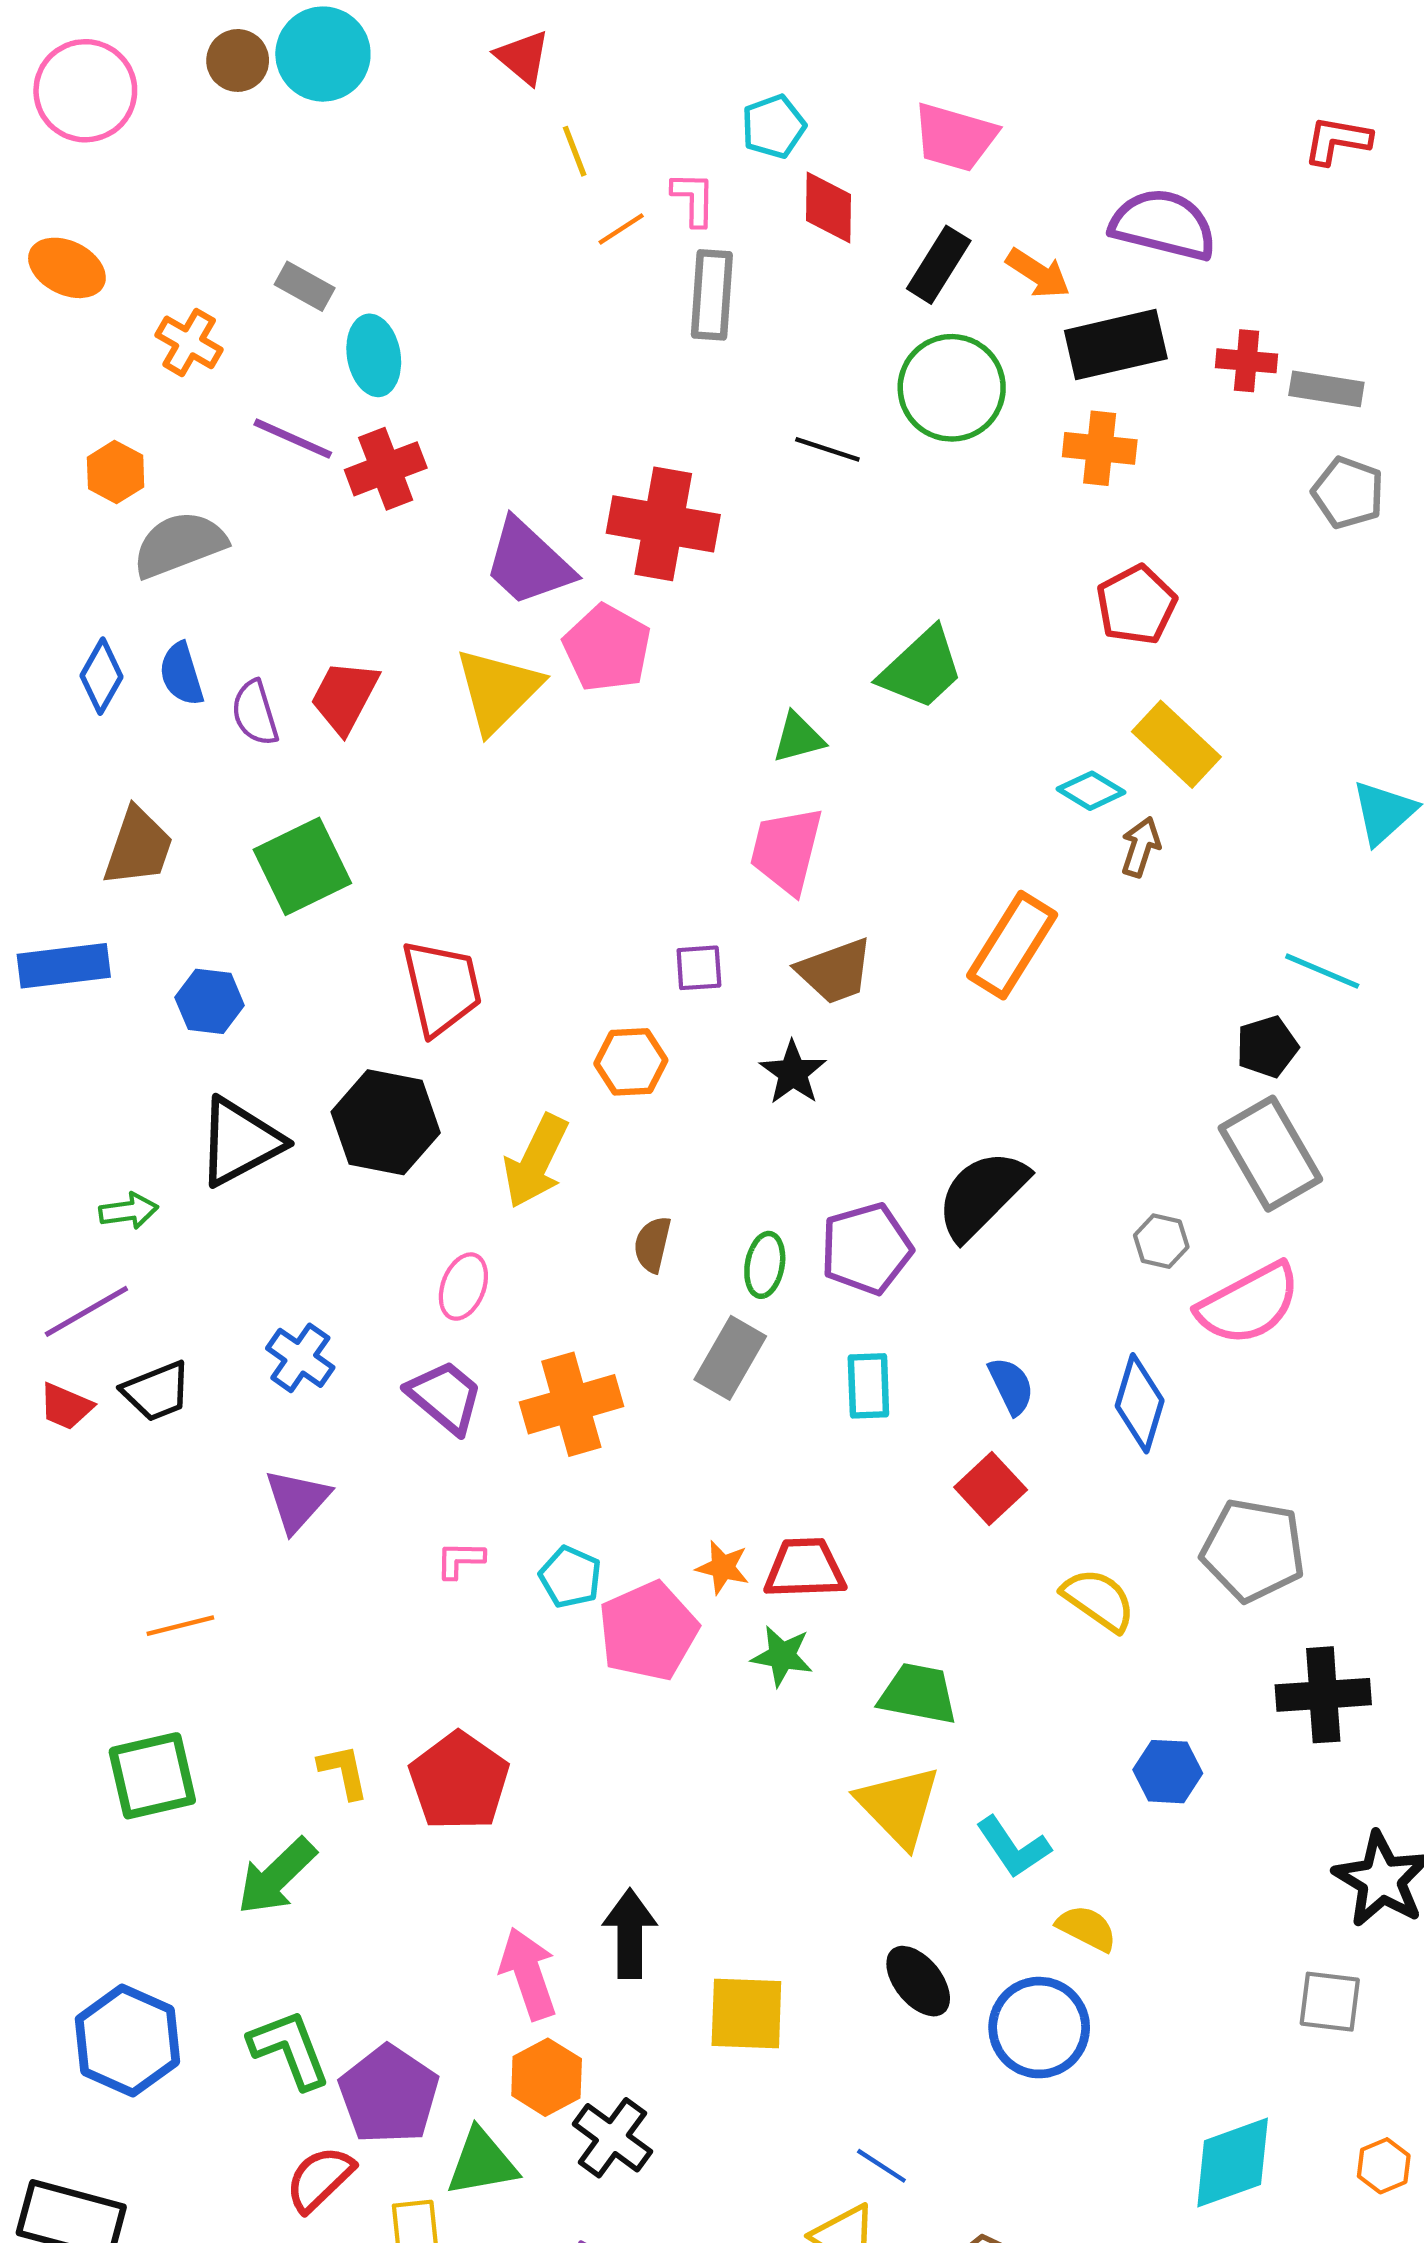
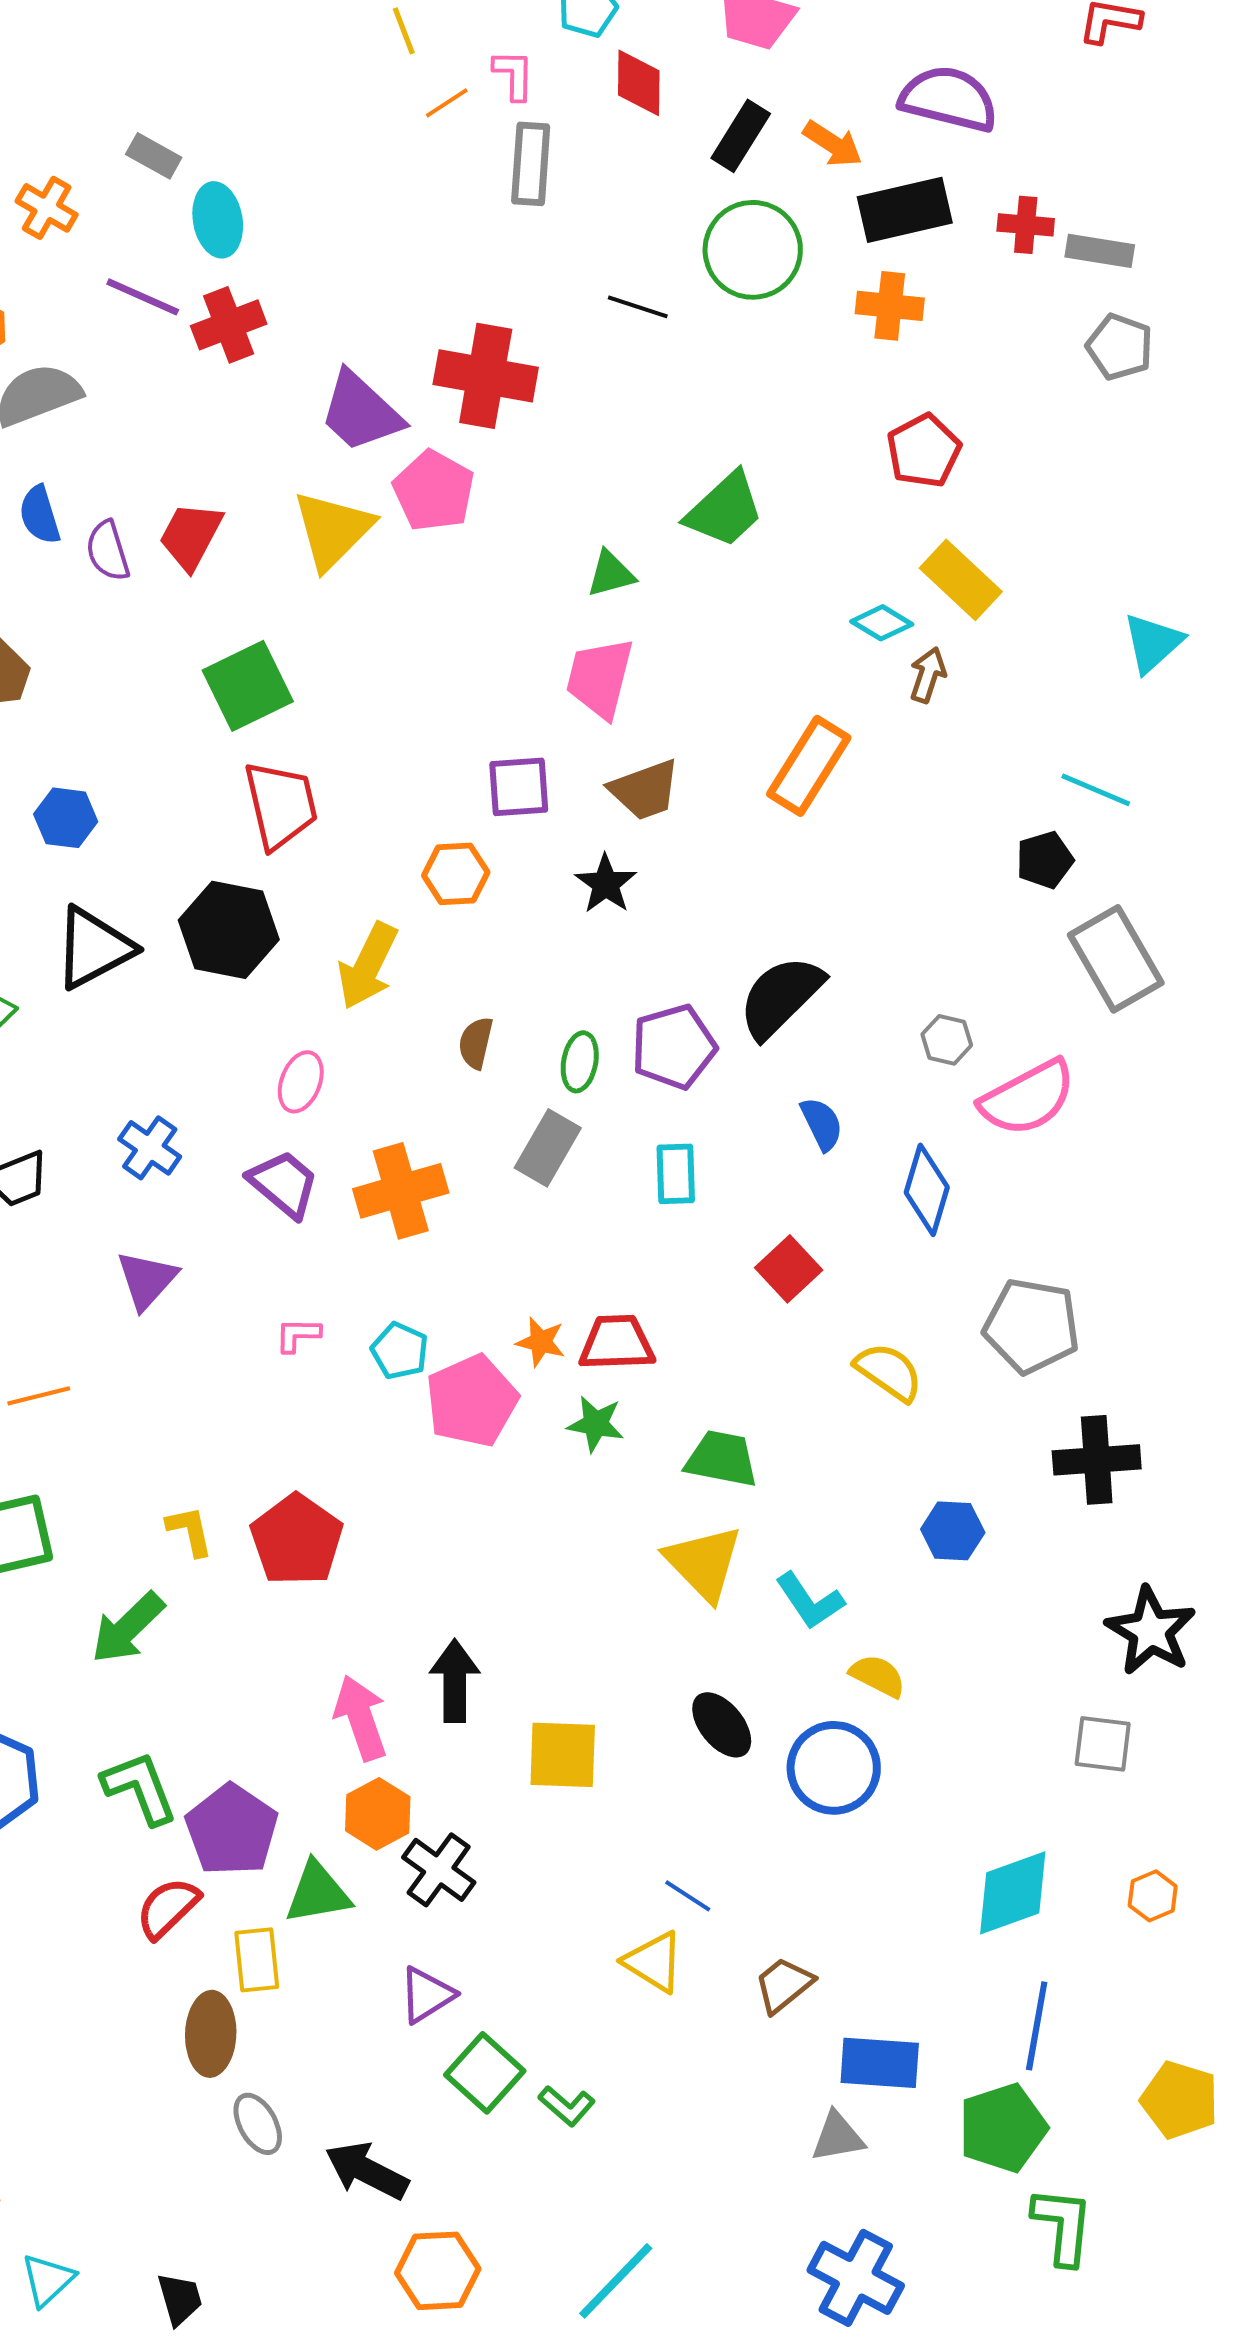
green square: (302, 866) -> (248, 686), moved
purple square: (699, 968) -> (519, 787), size x1.4
gray rectangle: (1270, 1154) -> (1116, 959), moved
blue semicircle: (1011, 1386) -> (822, 1124), moved

